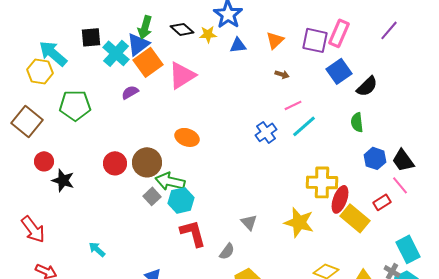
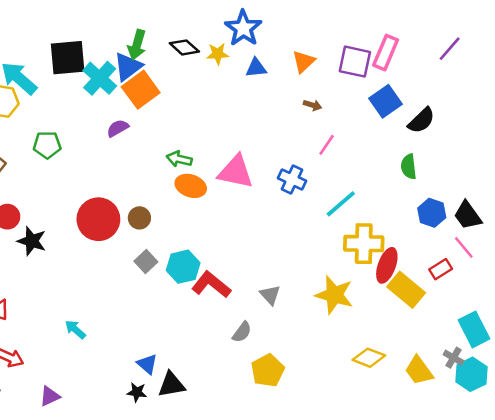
black square: (91, 37) -> (68, 58), size x1.4
pink triangle: (182, 75) -> (236, 172), moved, turned 44
green pentagon: (75, 105) -> (47, 145), size x0.7
pink line: (293, 105) -> (327, 145), turned -30
cyan line: (304, 126) -> (341, 204), moved
blue cross: (266, 132) -> (292, 179), turned -30
brown circle: (147, 162) -> (139, 218), size x0.6
red circle: (115, 163) -> (98, 219), size x1.4
green arrow: (170, 181) -> (179, 159), moved, size x0.7
red L-shape: (193, 233) -> (211, 285), moved, turned -36

